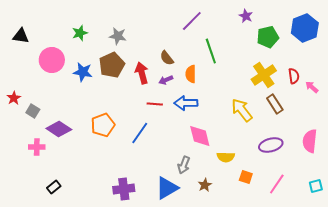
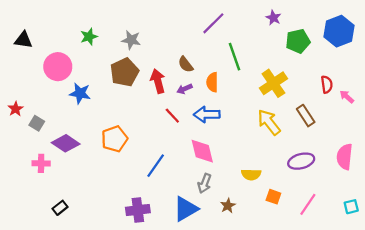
blue star: (83, 72) -> (80, 93), moved
yellow cross: (264, 75) -> (273, 83), moved
red line: (155, 104) -> (172, 116), turned 42
blue line: (140, 133) -> (156, 166), moved
pink diamond: (200, 136) -> (202, 151), moved

